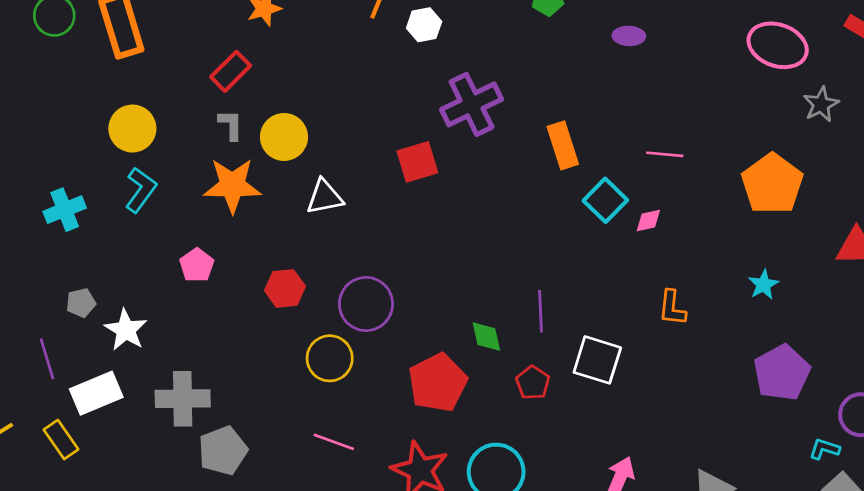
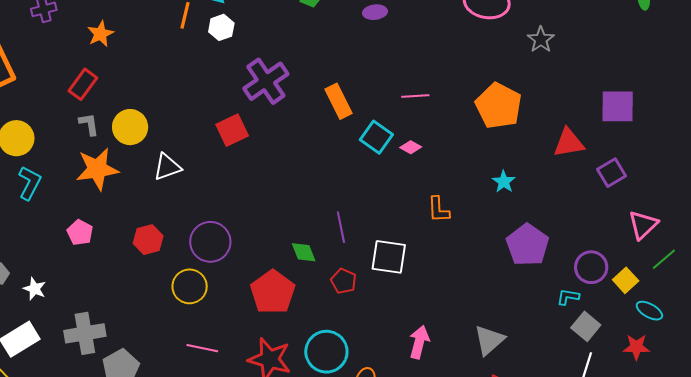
gray star: (821, 104) -> (541, 40), moved
pink diamond: (648, 220) -> (411, 147), turned 50
white star: (126, 330) -> (35, 289), size x0.7

